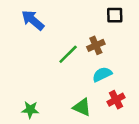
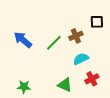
black square: (115, 15) -> (97, 22), moved
blue arrow: (33, 20) -> (23, 40), moved

